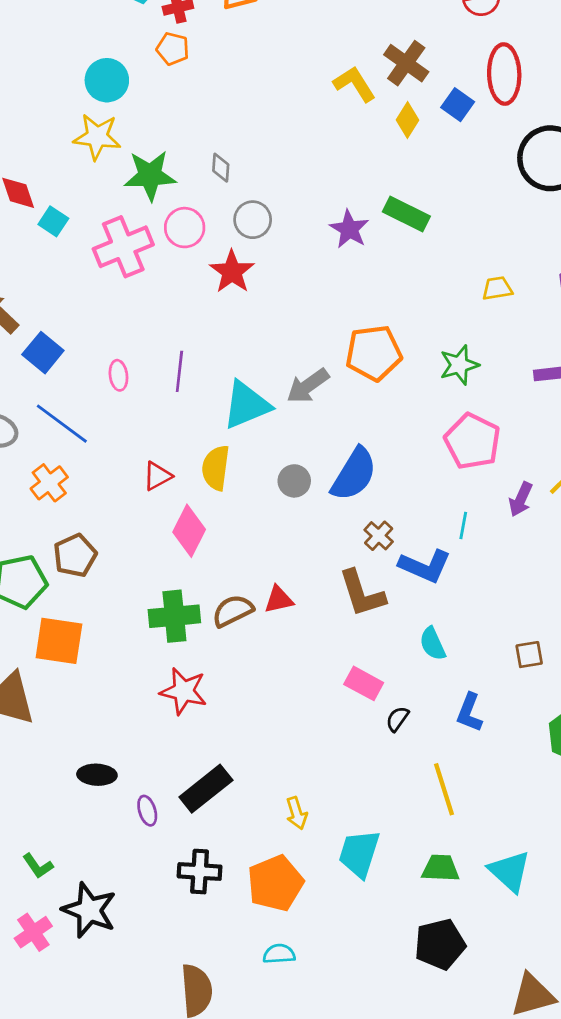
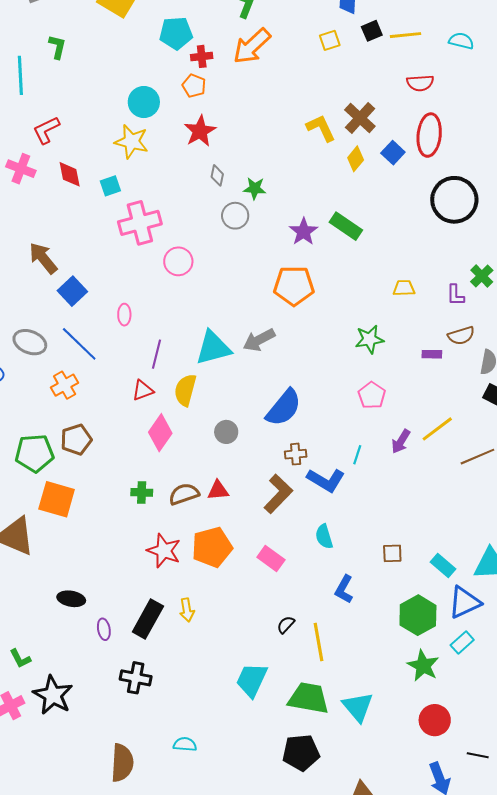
green star: (150, 175) -> (255, 188), moved, size x0.6
cyan square: (53, 221) -> (110, 186), moved, turned 30
pink circle: (185, 228) -> (178, 261), moved
red star: (232, 272) -> (200, 131), moved
orange pentagon: (374, 353) -> (294, 286), moved
purple line: (179, 371) -> (157, 354), moved
pink pentagon: (472, 441) -> (372, 395), size x0.7
gray circle: (294, 481) -> (226, 432), moved
brown cross: (379, 536) -> (296, 454), turned 35
brown L-shape: (362, 593) -> (278, 494), turned -126
green cross: (174, 616) -> (142, 492), size x0.6
red star: (184, 691) -> (164, 551), moved
black semicircle: (397, 719) -> (286, 625), moved
black rectangle: (206, 789) -> (148, 619), turned -30
yellow arrow: (297, 813) -> (187, 610), moved
green trapezoid: (440, 868) -> (309, 698), size x1.5
orange pentagon: (275, 883) -> (212, 547), moved

